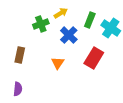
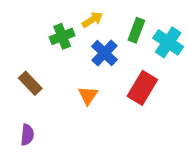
brown rectangle: (20, 55) -> (30, 83), turned -56

